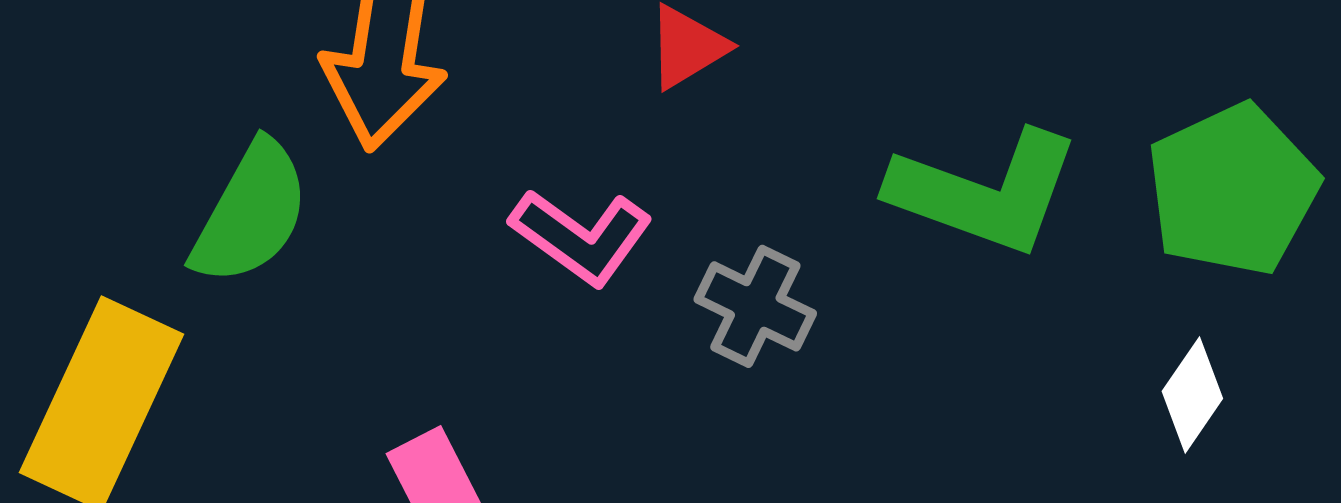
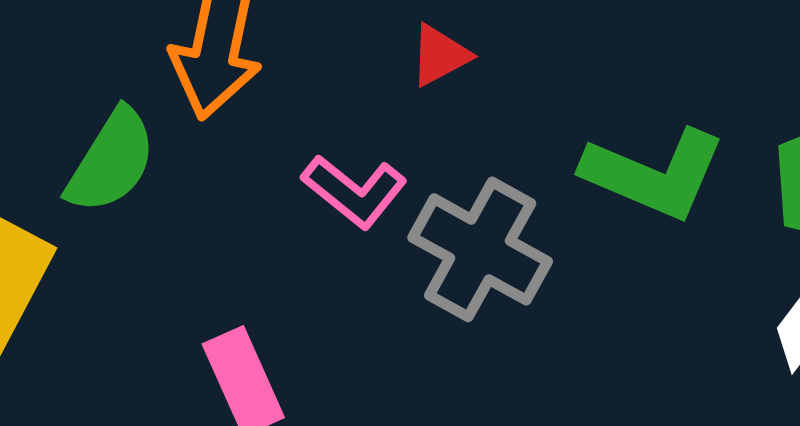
gray cross: (755, 306) -> (480, 249), size x1.6

